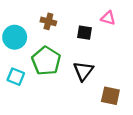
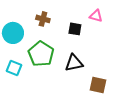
black triangle: (83, 71) -> (74, 63), turned 42

